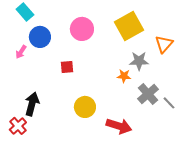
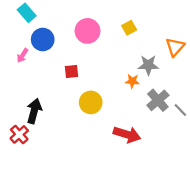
yellow square: (129, 26) -> (129, 28), moved, size x0.5
yellow circle: (85, 107) -> (91, 102), moved

